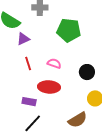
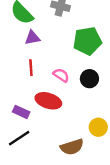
green pentagon: (69, 30) -> (87, 41), turned -30
black circle: (87, 72) -> (89, 79), moved

